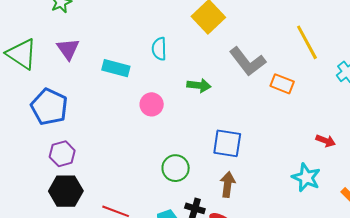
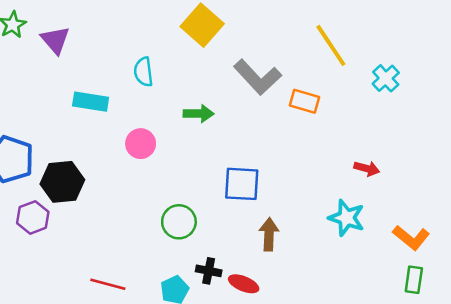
purple triangle: (68, 49) -> (55, 40), moved
brown arrow: (228, 184) -> (269, 234), moved
black hexagon: (66, 191) -> (62, 182), moved

